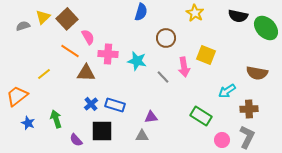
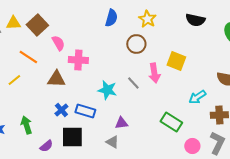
yellow star: (195, 13) -> (147, 19), moved
black semicircle: (238, 16) -> (195, 20), moved
yellow triangle: (43, 17) -> (13, 23), turned 42
orange line: (70, 51) -> (28, 57), moved
cyan star: (137, 61) -> (107, 90), moved
gray triangle: (142, 136) -> (112, 142), turned 32
purple semicircle: (76, 140) -> (46, 146), turned -88

